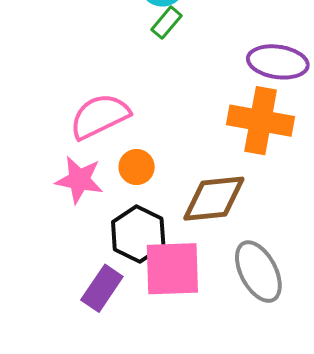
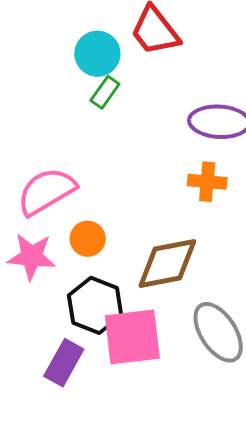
orange cross: (261, 121) -> (207, 182), size x0.6

